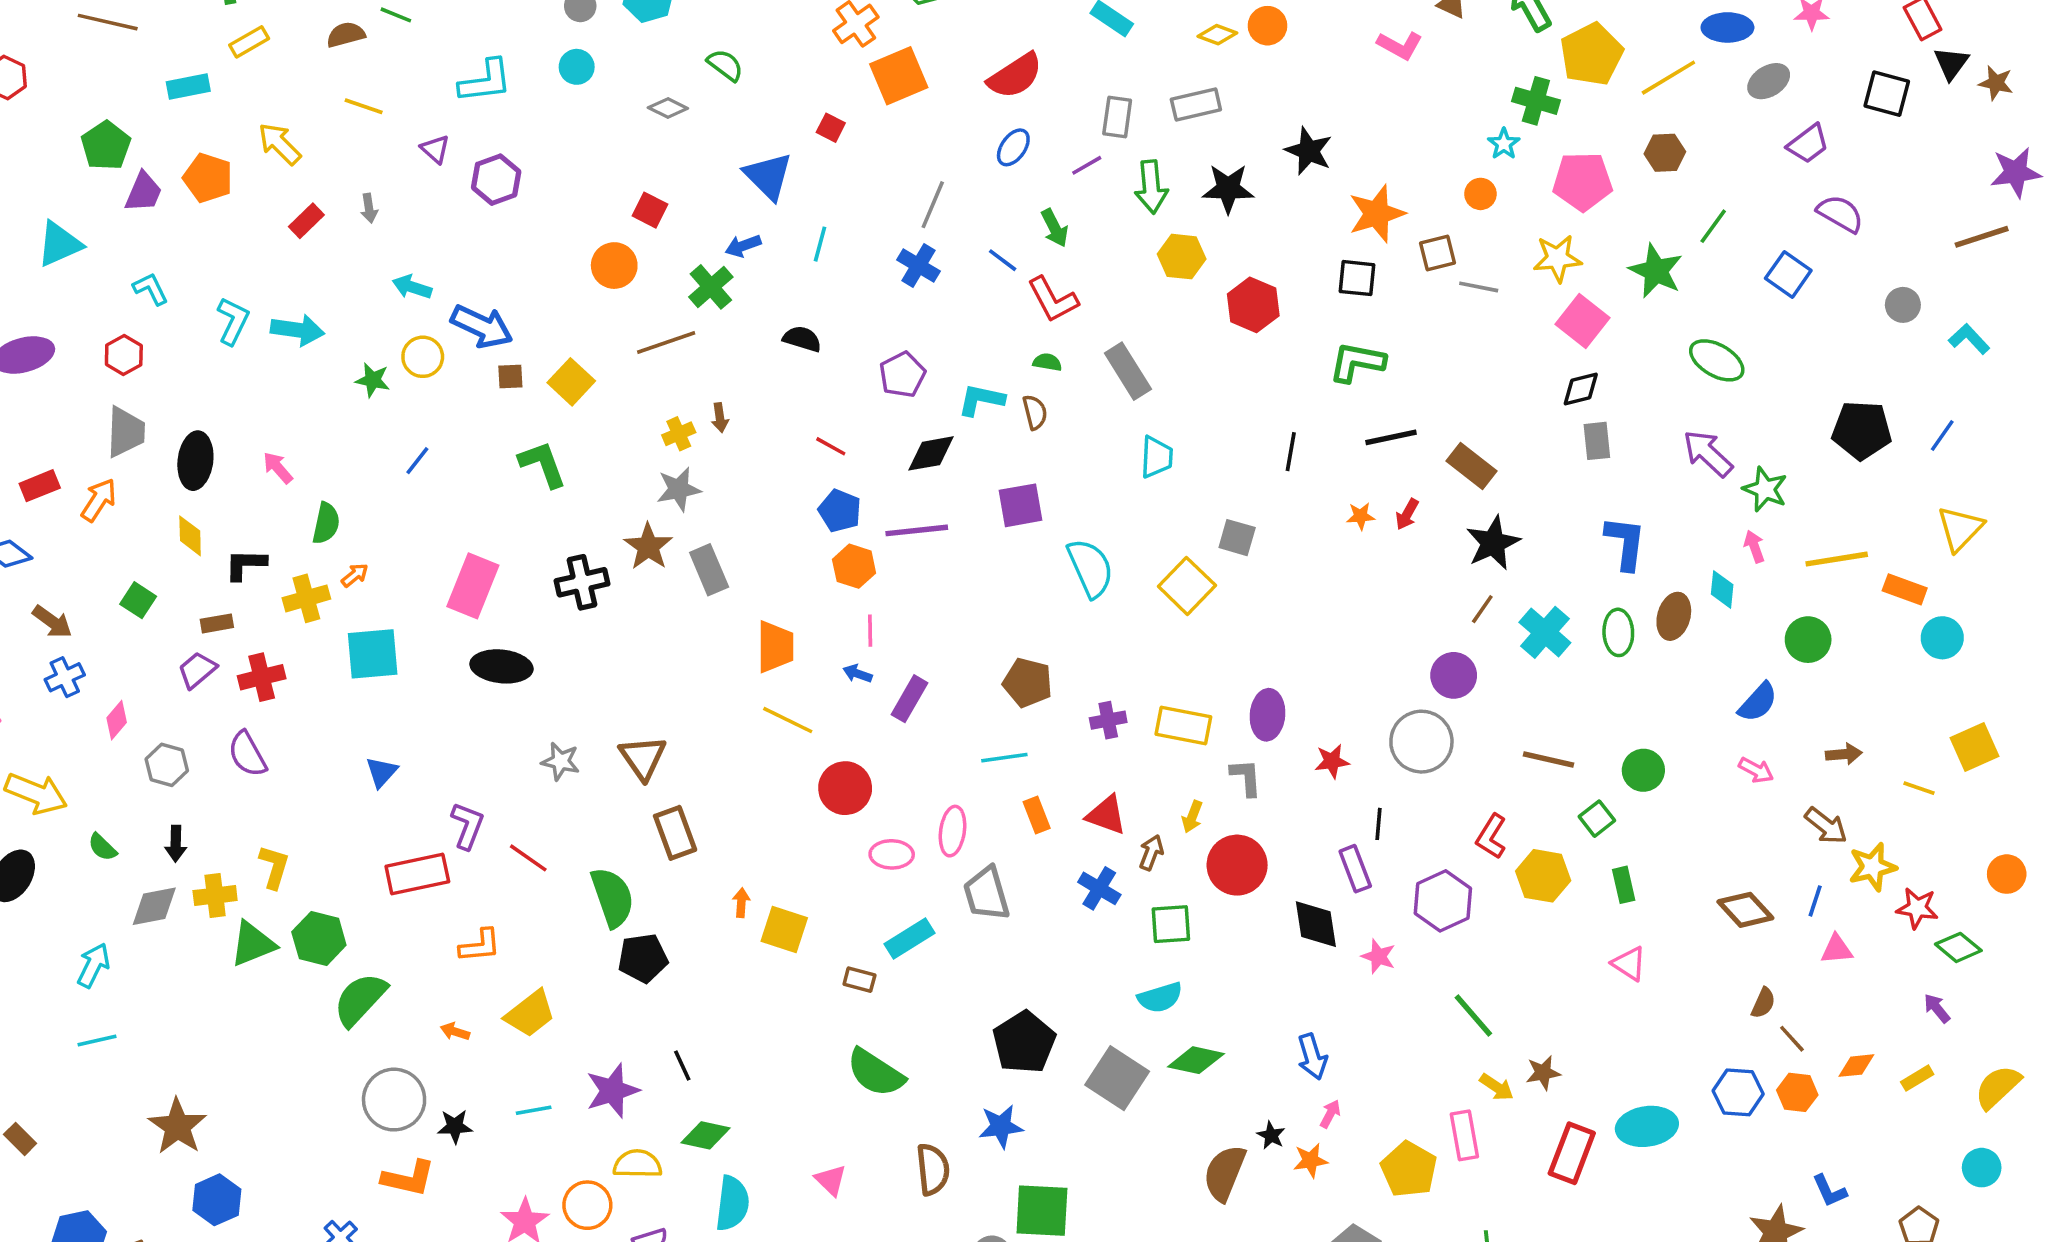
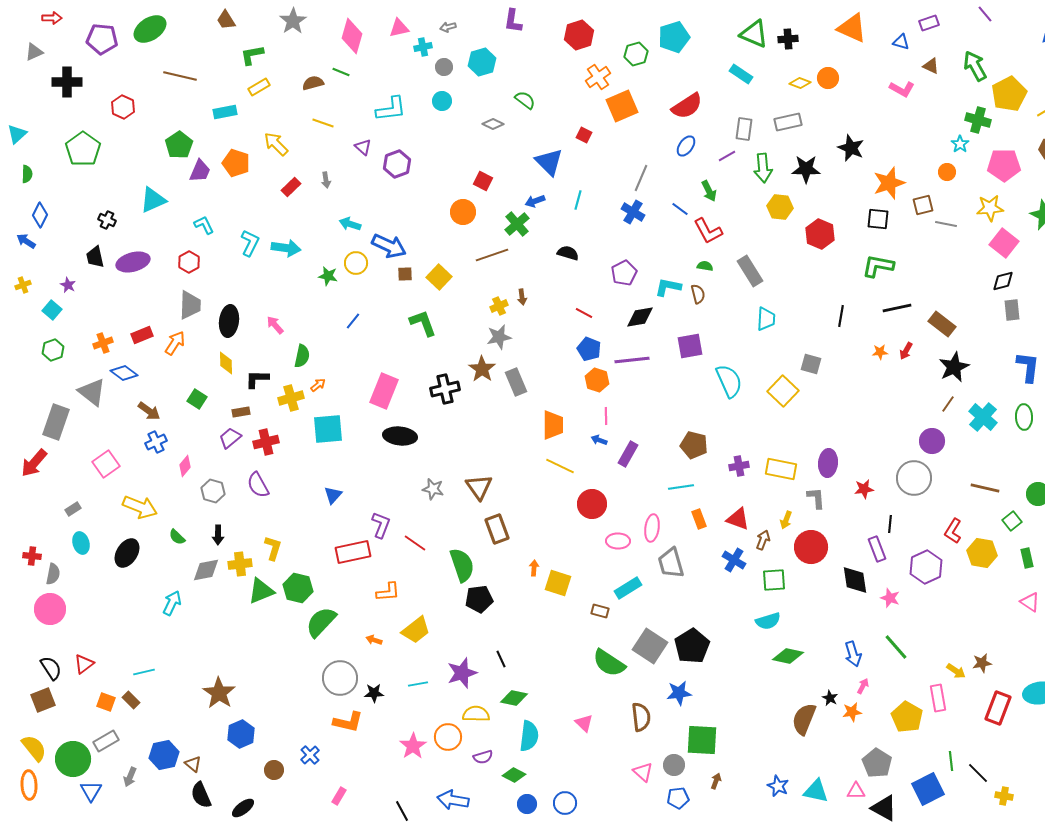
green line: (1473, 1015) -> (896, 647), moved
cyan line: (97, 1040) -> (144, 672), moved
gray square: (1117, 1078) -> (650, 646), moved

